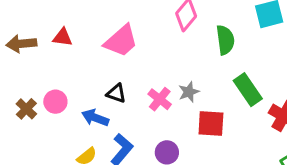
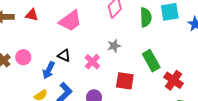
green semicircle: (225, 40) -> (146, 17), moved
gray star: (189, 92) -> (114, 46), moved
blue arrow: (95, 118) -> (49, 70), turned -90

